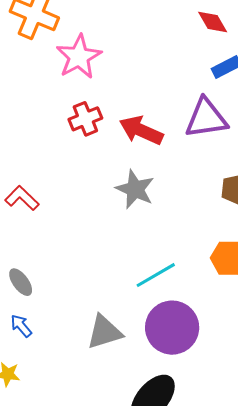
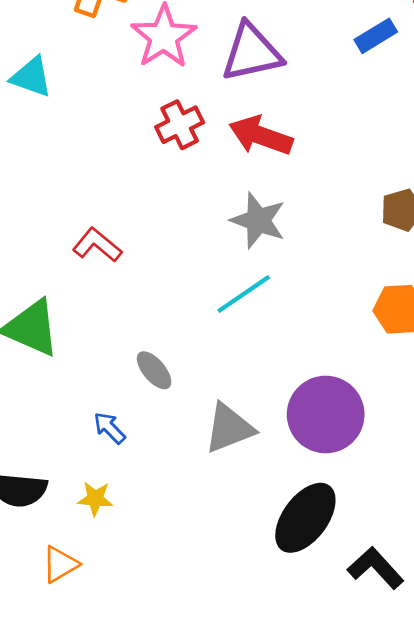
purple triangle: (206, 118) -> (252, 52), moved
cyan line: (156, 275) -> (244, 294), moved
gray ellipse: (21, 282) -> (154, 370), moved

